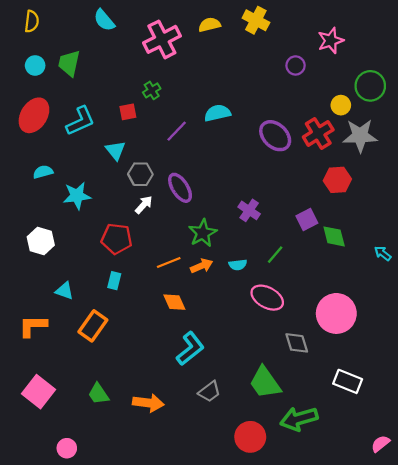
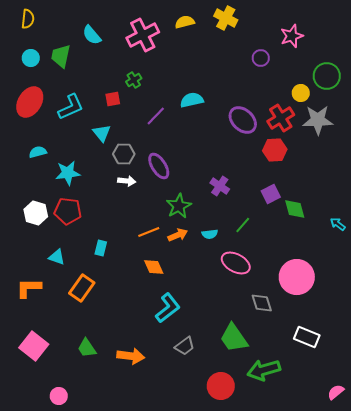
cyan semicircle: (104, 20) -> (92, 35), moved
red hexagon: (337, 180) -> (275, 150), moved
white arrow: (144, 205) -> (127, 181), turned 54
red pentagon: (117, 239) -> (68, 211), moved

